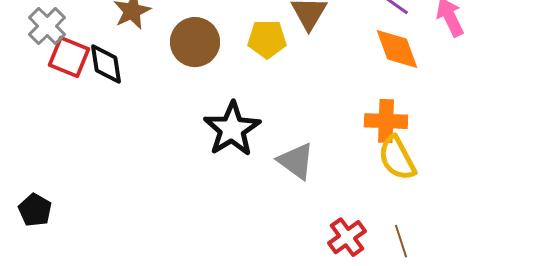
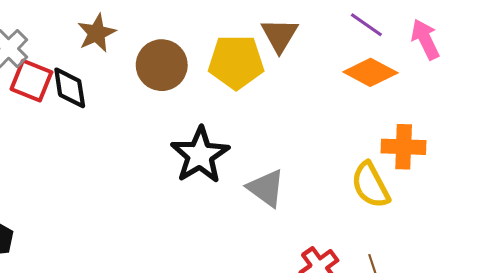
yellow pentagon: (267, 39) -> (236, 62), size x1.4
orange diamond: (397, 49) -> (370, 72), turned -42
orange cross: (386, 121) -> (404, 147), moved

